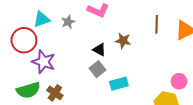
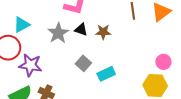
gray star: (68, 22) -> (58, 33), moved, size x1.5
black triangle: (99, 50) -> (81, 30), moved

